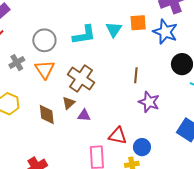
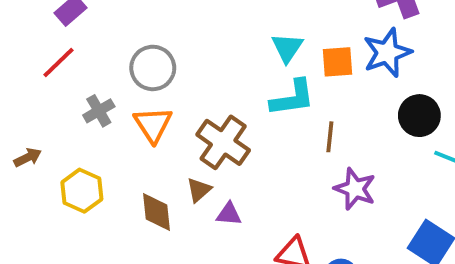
orange square: (138, 23) -> (337, 62), moved
blue star: (165, 32) -> (387, 53), turned 30
cyan L-shape: (84, 35) -> (293, 98), moved

